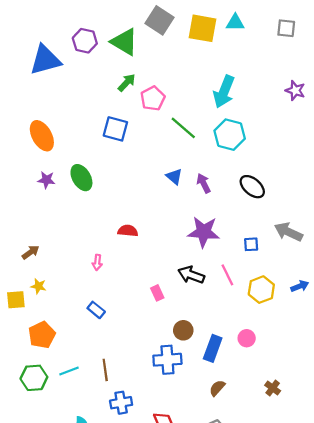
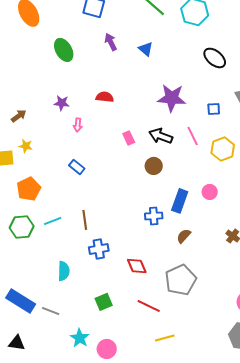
purple star: (46, 180) -> (62, 103), moved
purple arrow: (204, 183) -> (111, 42), moved
pink rectangle: (157, 293) -> (129, 138), moved
brown circle: (183, 330) -> (154, 166), moved
blue cross: (167, 360) -> (154, 216), moved, size x0.7

